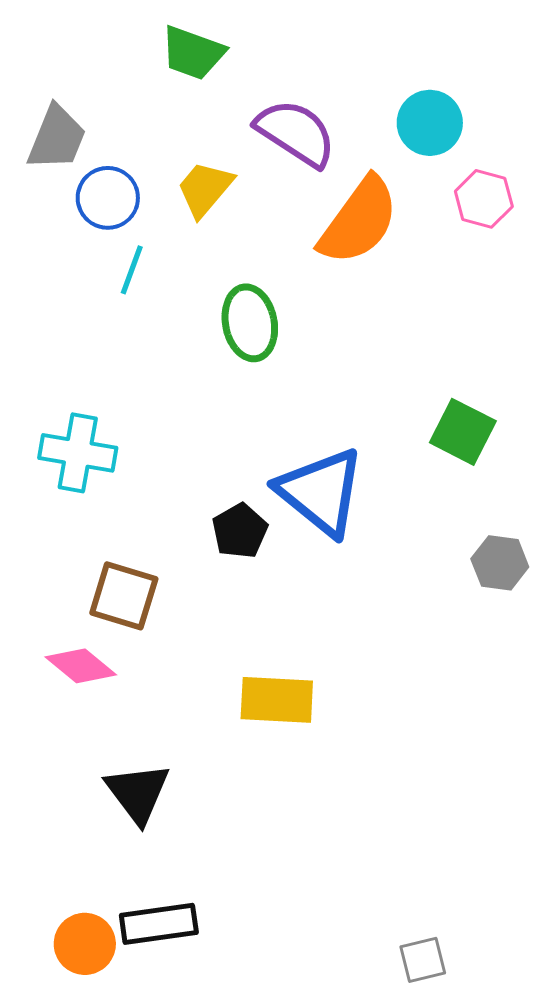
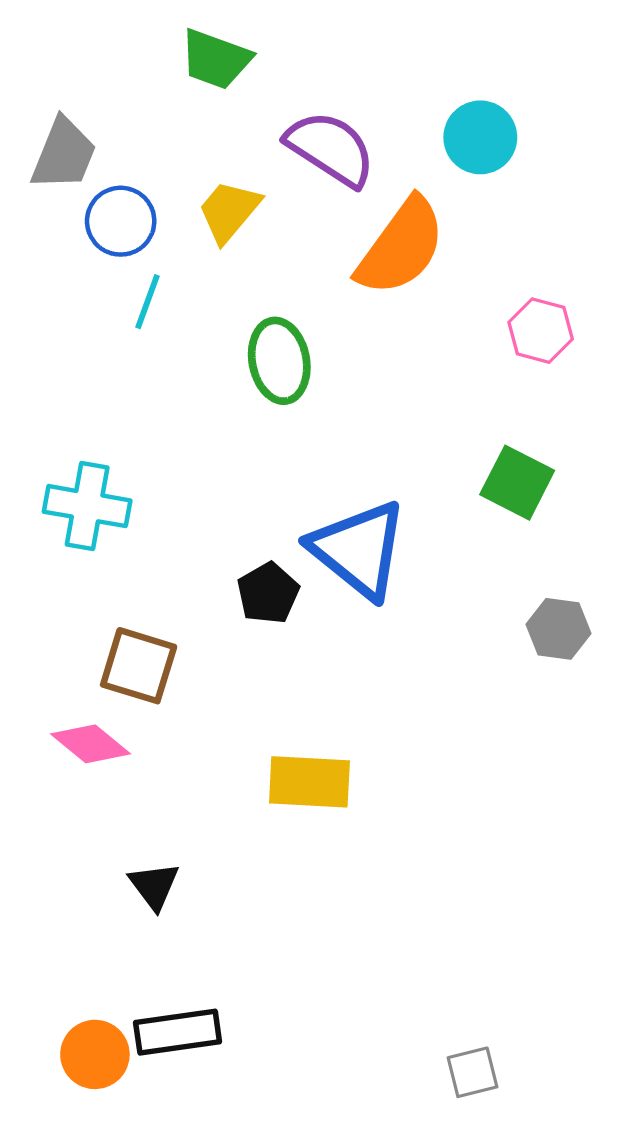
pink hexagon: (484, 199) -> (541, 331), moved
black triangle: (138, 793) -> (154, 886), size x0.7

